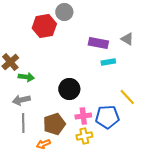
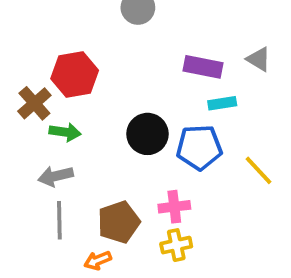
red hexagon: (44, 26) -> (75, 75), moved
black circle: (69, 89) -> (147, 134), moved
blue pentagon: (107, 117) -> (199, 147), moved

